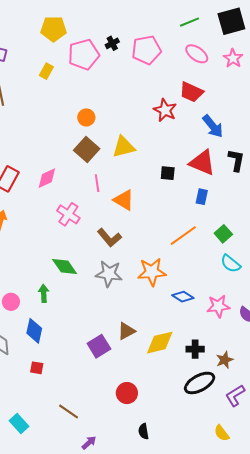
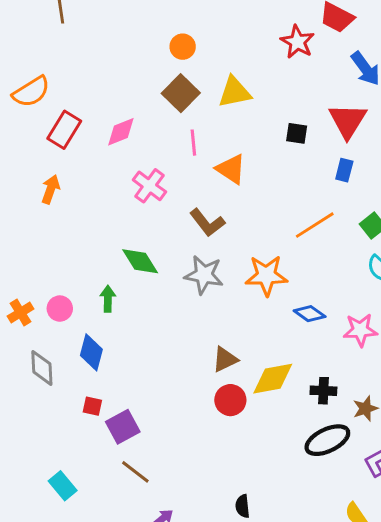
red triangle: (202, 163) -> (348, 121), turned 36
purple square: (99, 346) -> (123, 427), moved
red circle: (127, 393) -> (230, 400), moved

